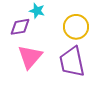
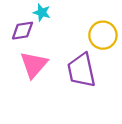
yellow circle: (76, 27) -> (103, 35), moved

